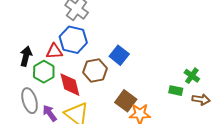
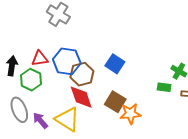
blue hexagon: (73, 40) -> (67, 61), moved
blue square: (119, 55) -> (115, 64), moved
red diamond: (70, 85) -> (81, 97), moved

